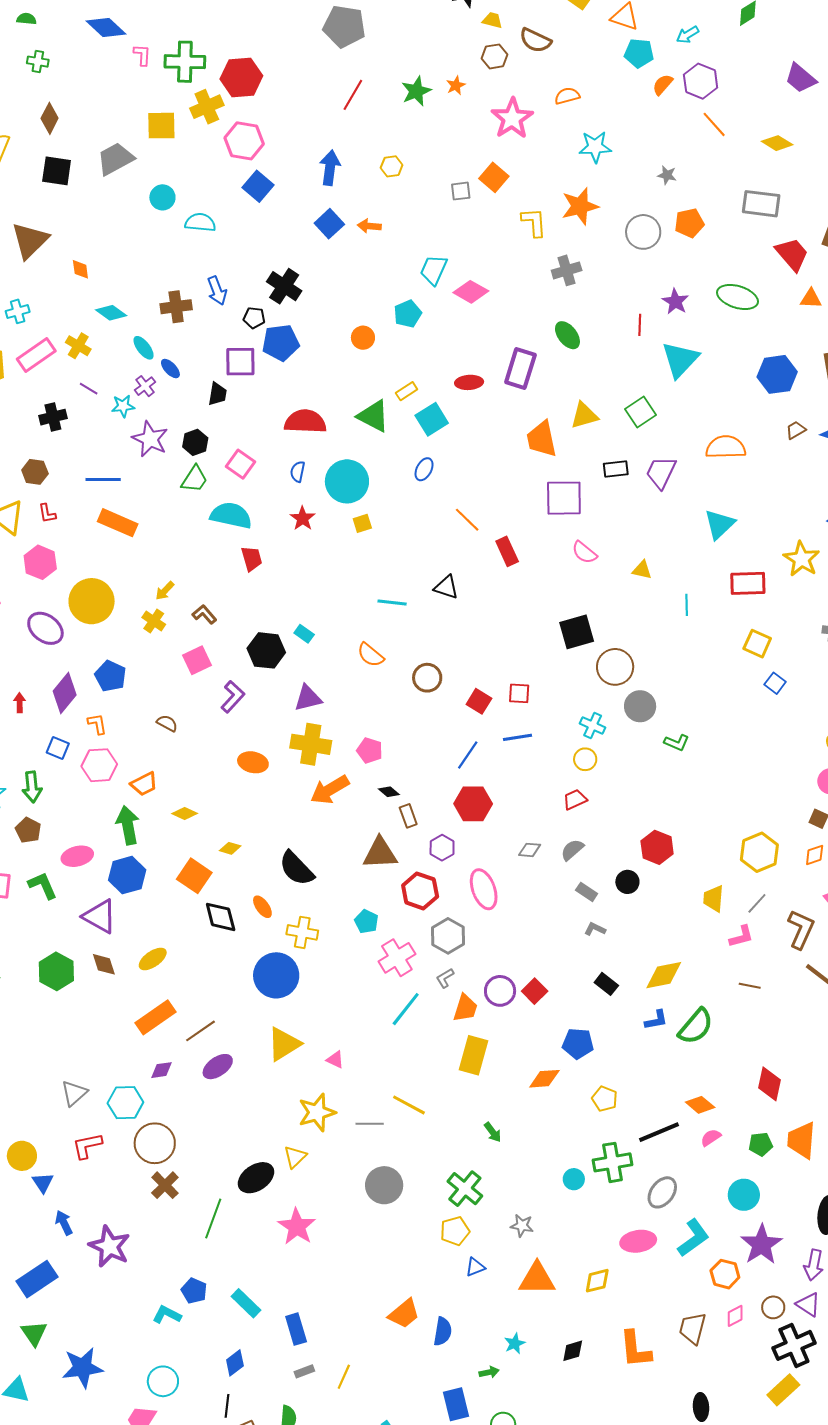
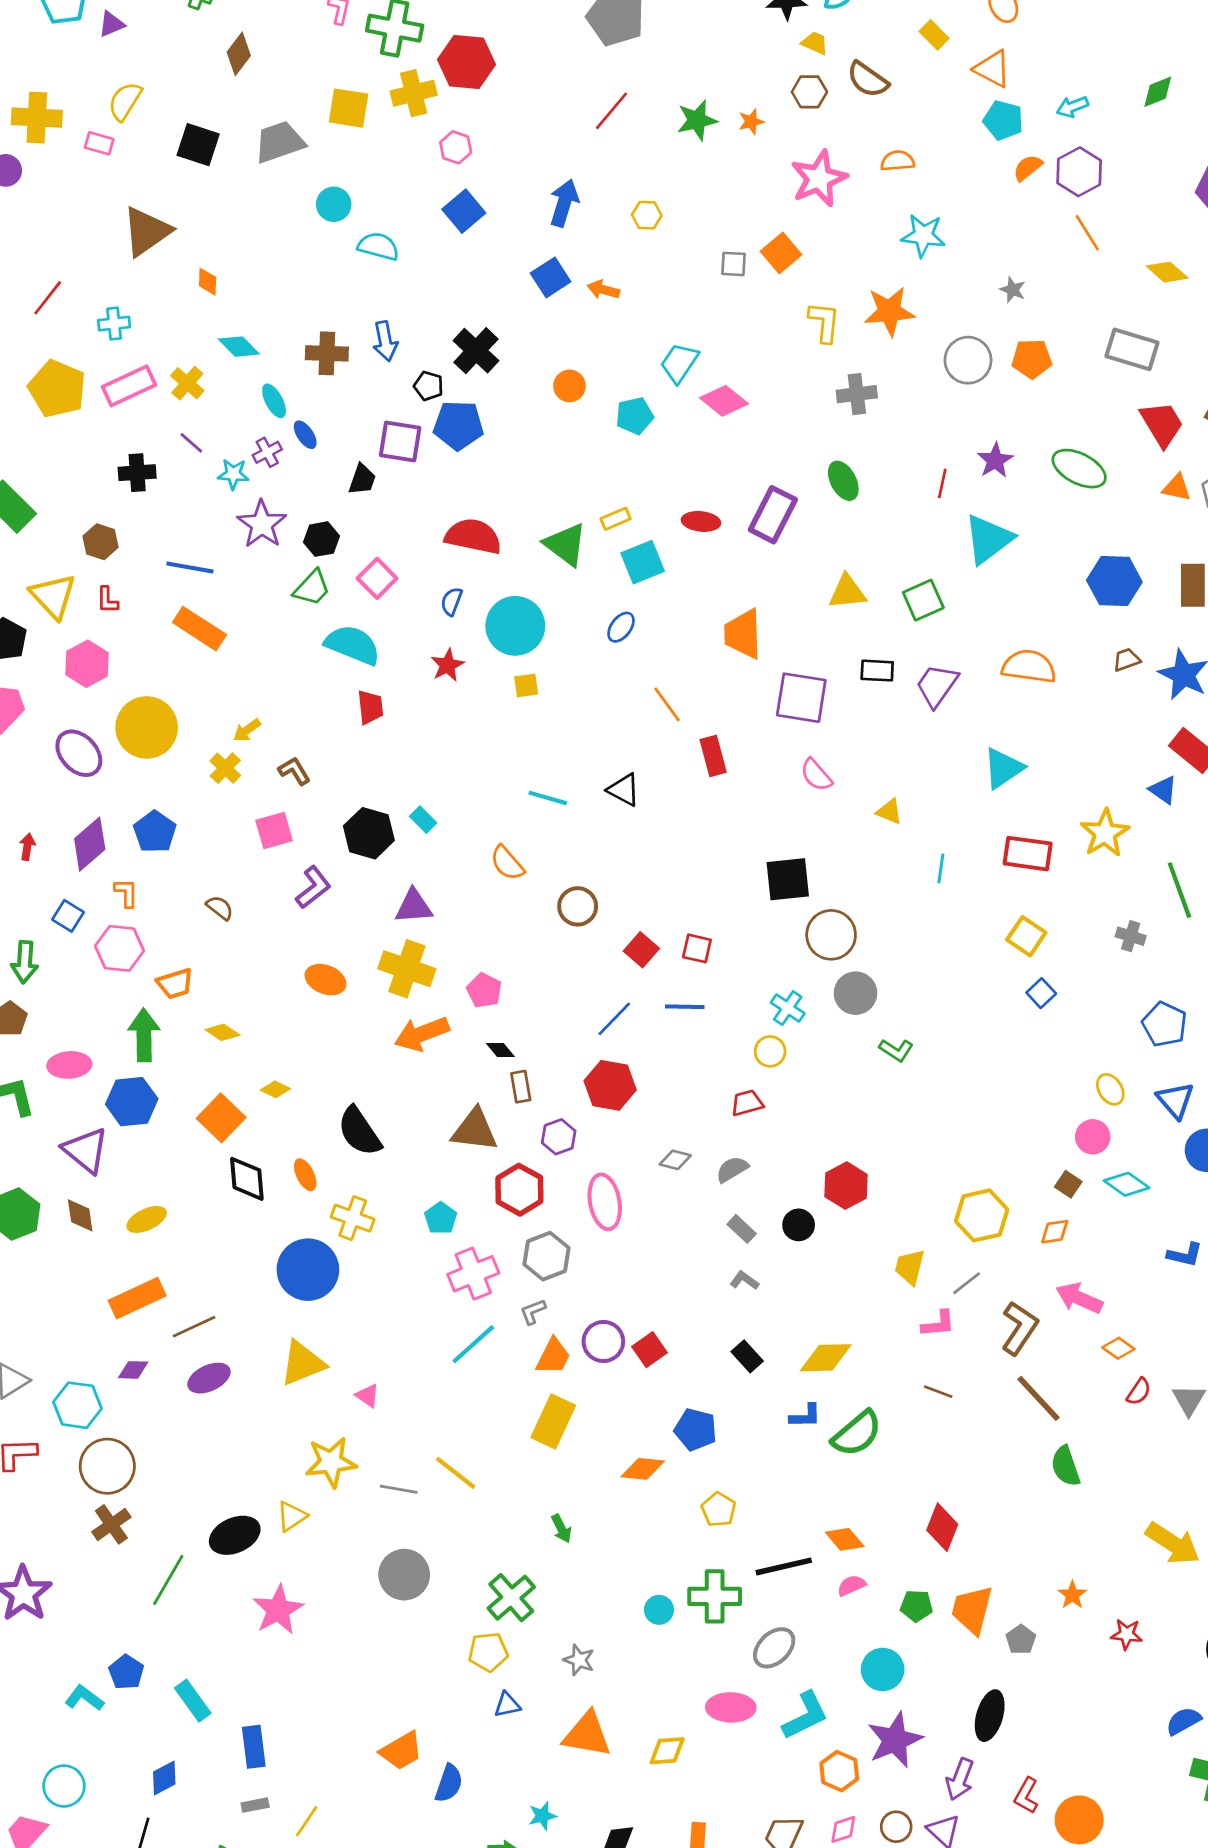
brown diamond: (50, 118) -> (239, 54), moved
pink hexagon: (244, 141) -> (456, 147), size x0.6
orange circle: (363, 338) -> (570, 386), moved
orange trapezoid: (542, 439) -> (743, 634), moved

